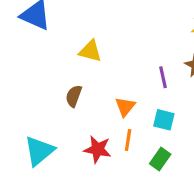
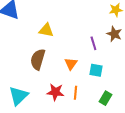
brown semicircle: (74, 96) -> (38, 59), size x1.5
orange line: (128, 140) -> (75, 93), moved
green rectangle: (160, 159) -> (106, 98), moved

